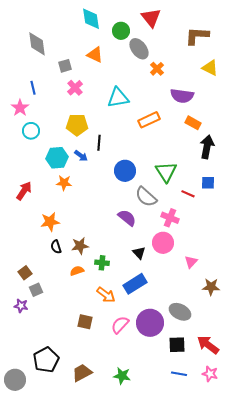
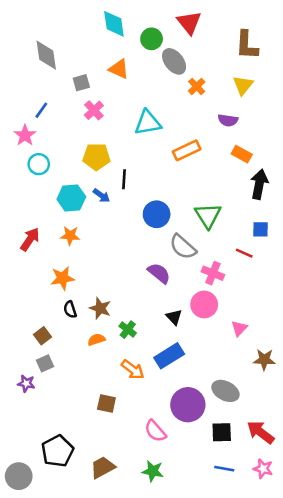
brown L-shape: (197, 36) -> (247, 45), turned -90
yellow triangle: (210, 68) -> (243, 85), moved, turned 42
blue line: (33, 88) -> (41, 110), turned 48
purple semicircle: (182, 96) -> (228, 120), size x0.7
orange star: (64, 183) -> (70, 236), moved
red line: (188, 194) -> (244, 253), moved
brown star: (80, 246) -> (100, 308), turned 30
green cross: (102, 263) -> (128, 330), turned 32
brown square: (25, 273) -> (43, 336), moved
pink semicircle: (120, 325) -> (155, 431), moved, turned -84

